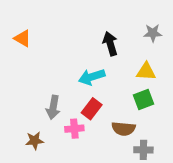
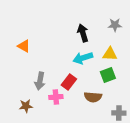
orange triangle: (23, 38) -> (24, 46), moved
cyan arrow: (92, 77) -> (83, 58), moved
gray cross: (143, 150) -> (119, 113), moved

